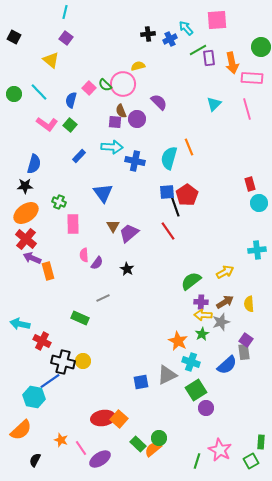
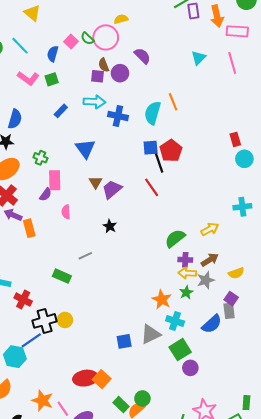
green square: (70, 125) -> (52, 79), turned 32
purple semicircle: (97, 263) -> (46, 195), moved
yellow semicircle: (249, 304) -> (236, 273), moved, turned -105
black cross: (63, 362) -> (45, 321), turned -30
orange star: (61, 440) -> (42, 401), size x1.5

